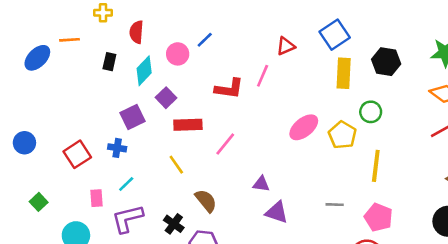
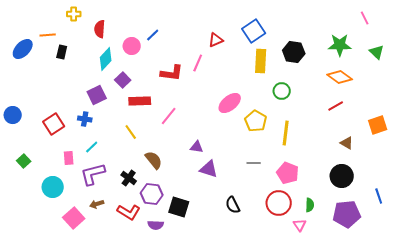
black rectangle: (109, 62) -> (62, 52), moved
yellow pentagon: (342, 135) -> (256, 121), moved

